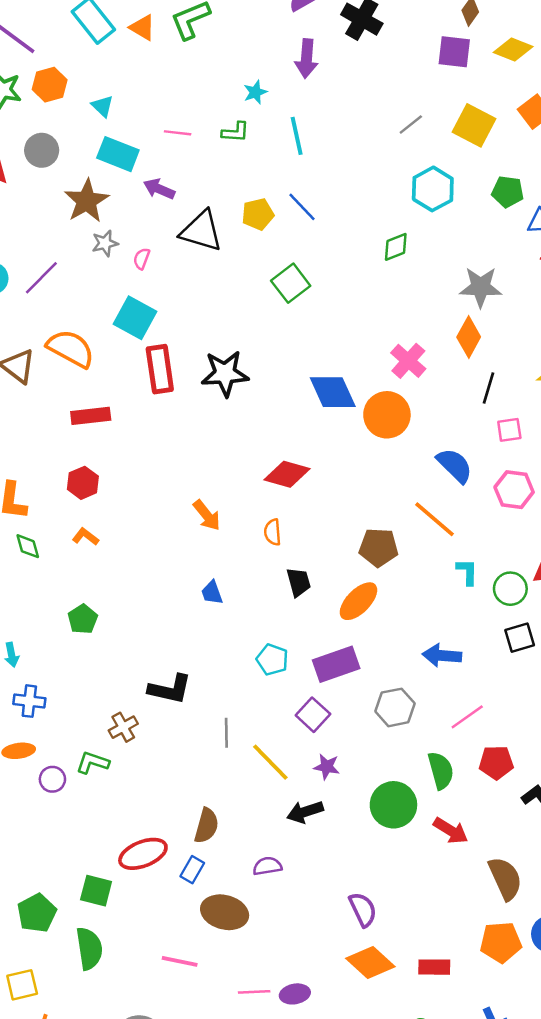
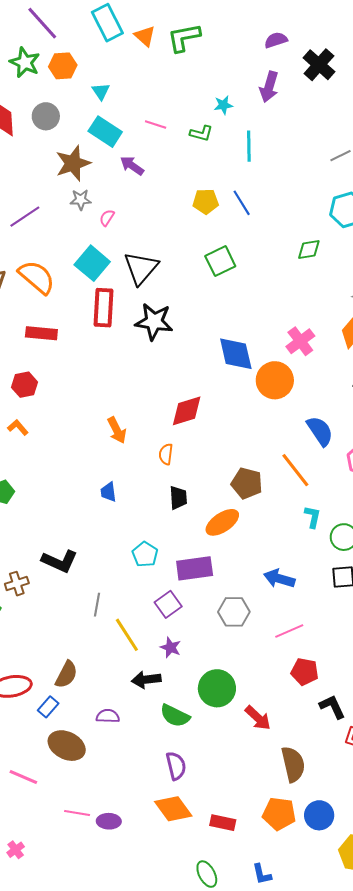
black triangle: (201, 231) -> (141, 268), moved, turned 42
red diamond: (287, 474) -> (187, 411), turned -45
green semicircle: (441, 770) -> (175, 716), moved, turned 120

